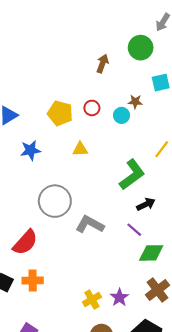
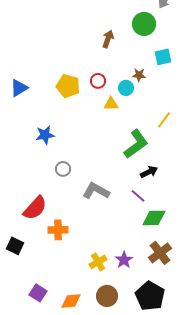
yellow triangle: (80, 149) -> (111, 104), moved
blue star: (31, 150) -> (45, 135), moved
gray circle: (55, 201) -> (63, 169), size x0.5
orange cross: (33, 280) -> (58, 230), moved

